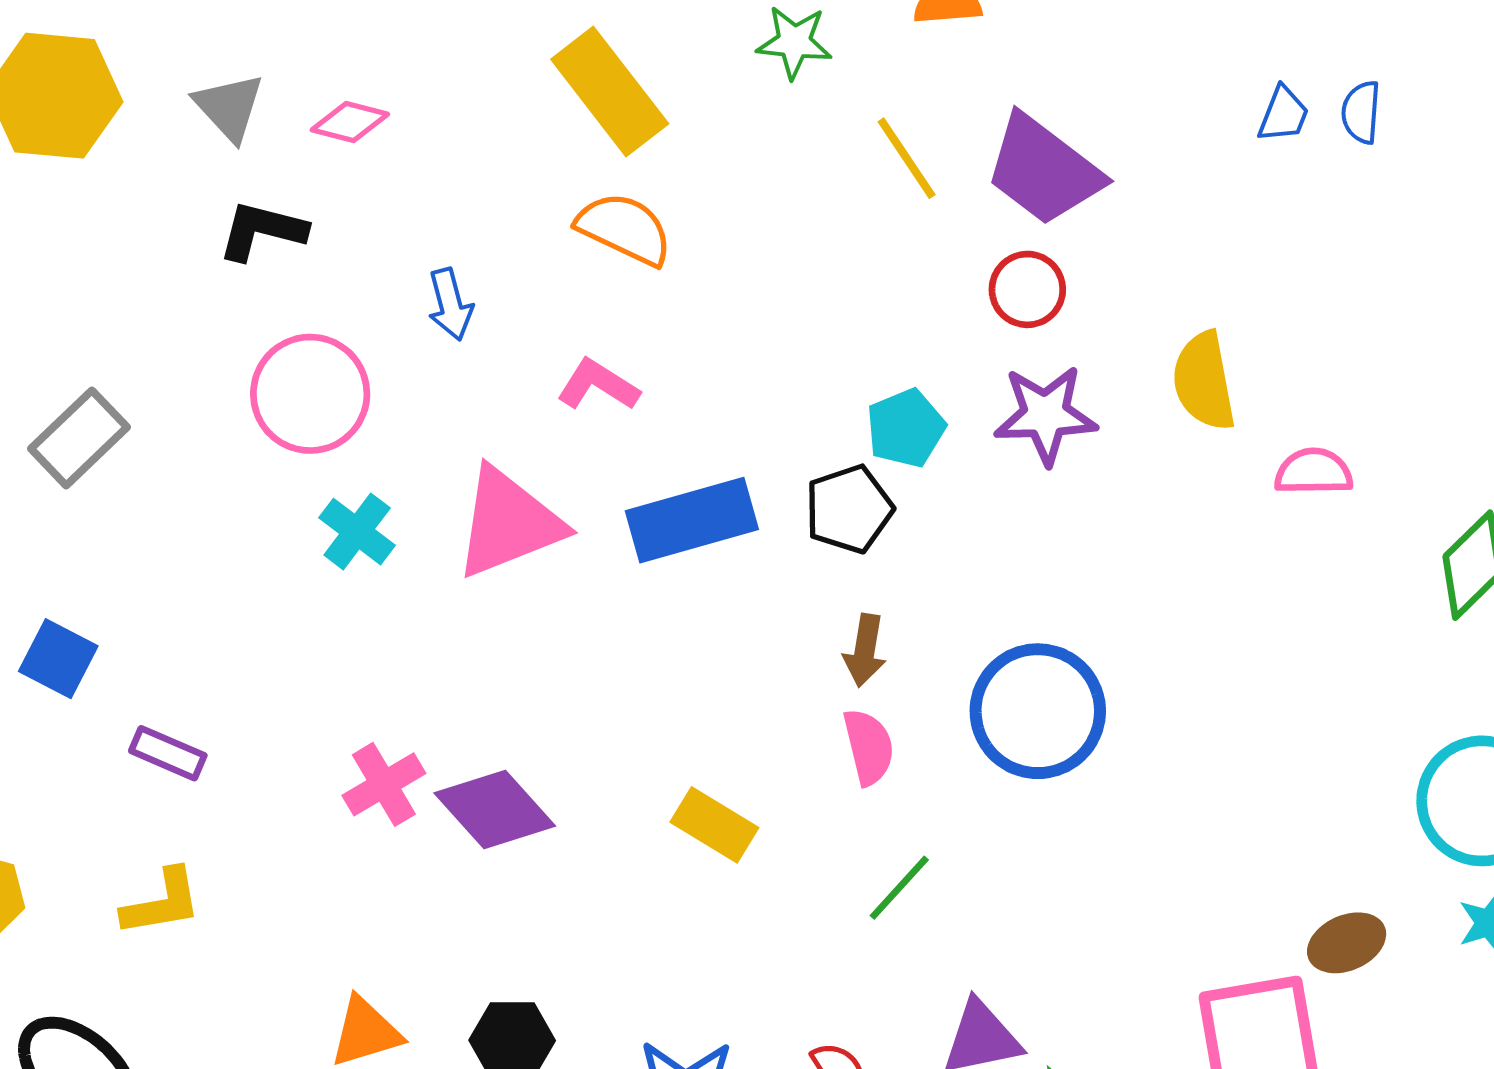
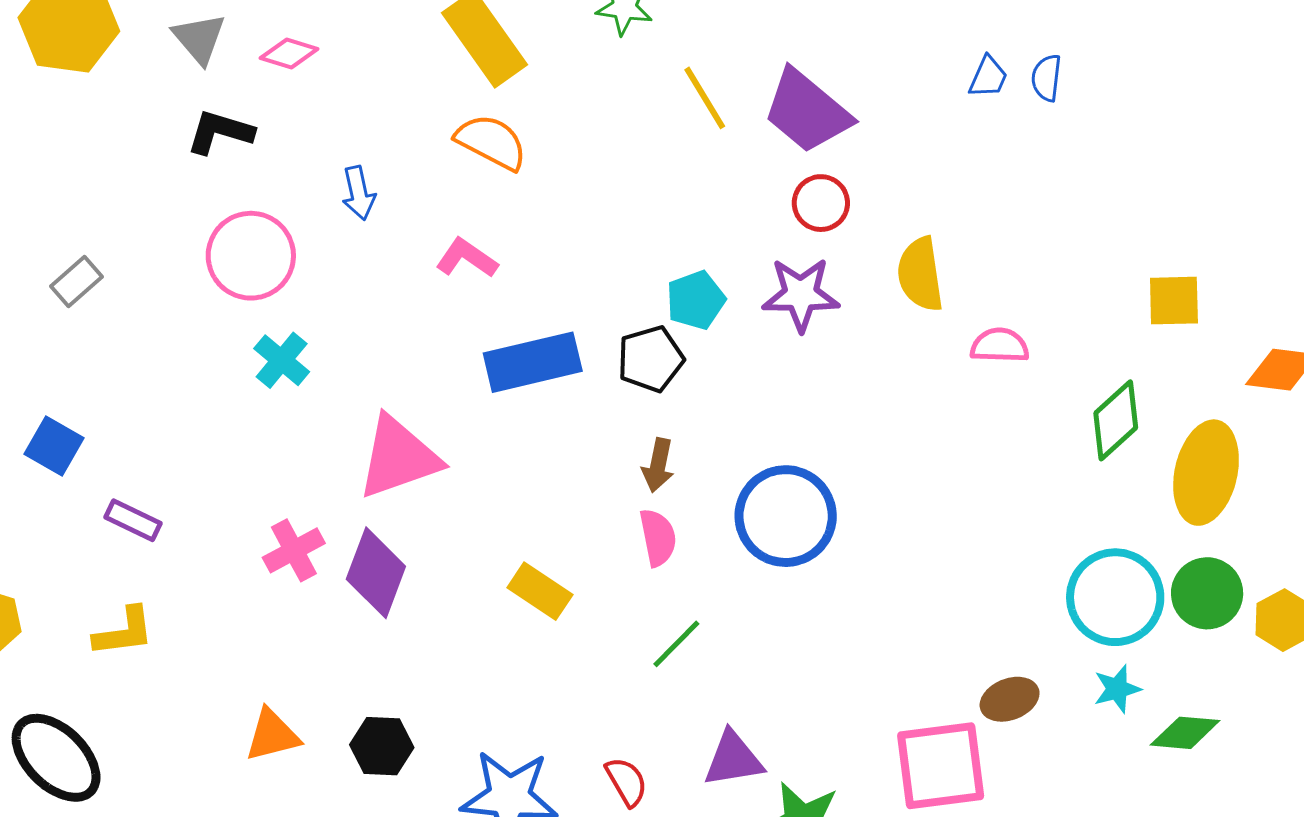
red circle: (1027, 289) -> (821, 203), moved
gray rectangle: (79, 438) -> (76, 281), size x0.7
pink triangle: (509, 523) -> (399, 457), moved
purple diamond: (495, 810) -> (376, 573), turned 60

